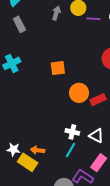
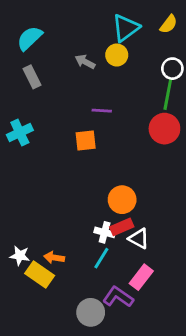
gray arrow: (56, 13) -> (85, 62), turned -80
purple line: (93, 19) -> (102, 111), moved
orange circle: (79, 93) -> (122, 200), moved
red rectangle: (98, 100) -> (122, 227), moved

